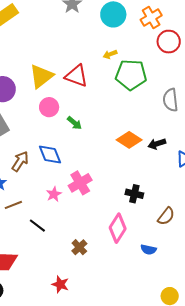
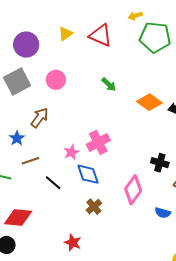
yellow triangle: (41, 76) -> (65, 34), size x0.6
pink circle: (49, 107) -> (56, 80), moved
green arrow: (75, 123) -> (109, 84), moved
blue diamond: (50, 155) -> (88, 174), moved
black cross: (134, 194) -> (160, 163), moved

